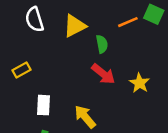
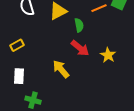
white rectangle: (44, 105) -> (19, 76), moved
yellow arrow: (85, 117) -> (61, 69), moved

